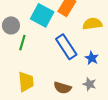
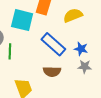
gray star: (89, 84) -> (85, 67), moved
brown semicircle: (63, 88) -> (52, 72), moved

